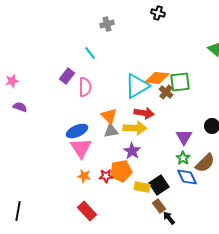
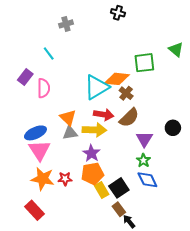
green square: (180, 82) -> (144, 63), moved
brown semicircle: (205, 163) -> (129, 118), moved
orange pentagon: (121, 171) -> (92, 174), moved
orange star: (84, 176) -> (43, 179), size x1.6
yellow rectangle: (142, 187) -> (102, 190), turned 49
red rectangle: (87, 211) -> (34, 210), moved

